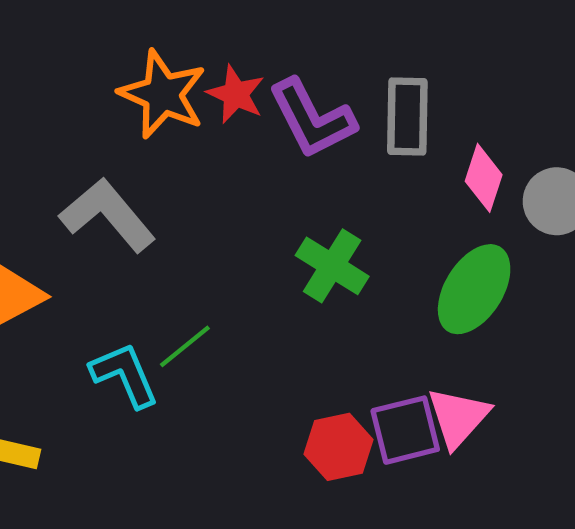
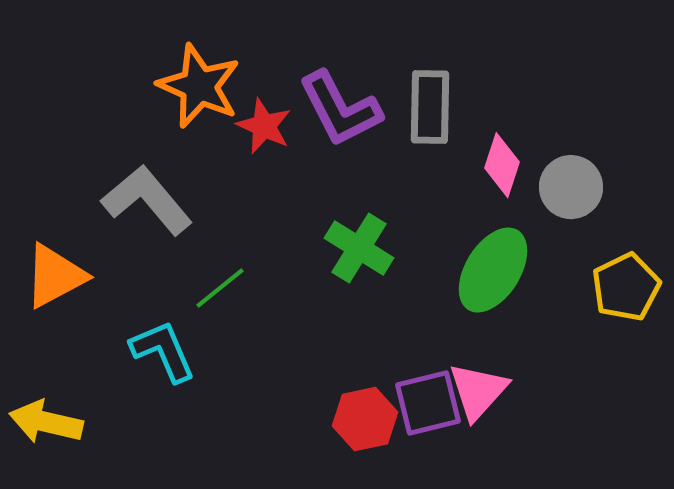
red star: (236, 94) -> (264, 126), moved
green line: (185, 346) -> (220, 288), moved

